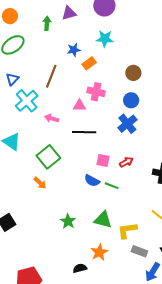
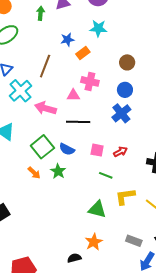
pink arrow: (52, 118) -> (45, 108), size x1.5
blue semicircle: (92, 181) -> (67, 149), moved
green star: (68, 221) -> (58, 171), moved
yellow L-shape: (127, 230) -> (125, 196), moved

